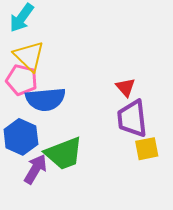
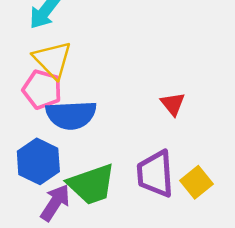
purple trapezoid: (132, 118) -> (155, 174), moved
yellow square: (147, 149) -> (197, 182), turned -30

